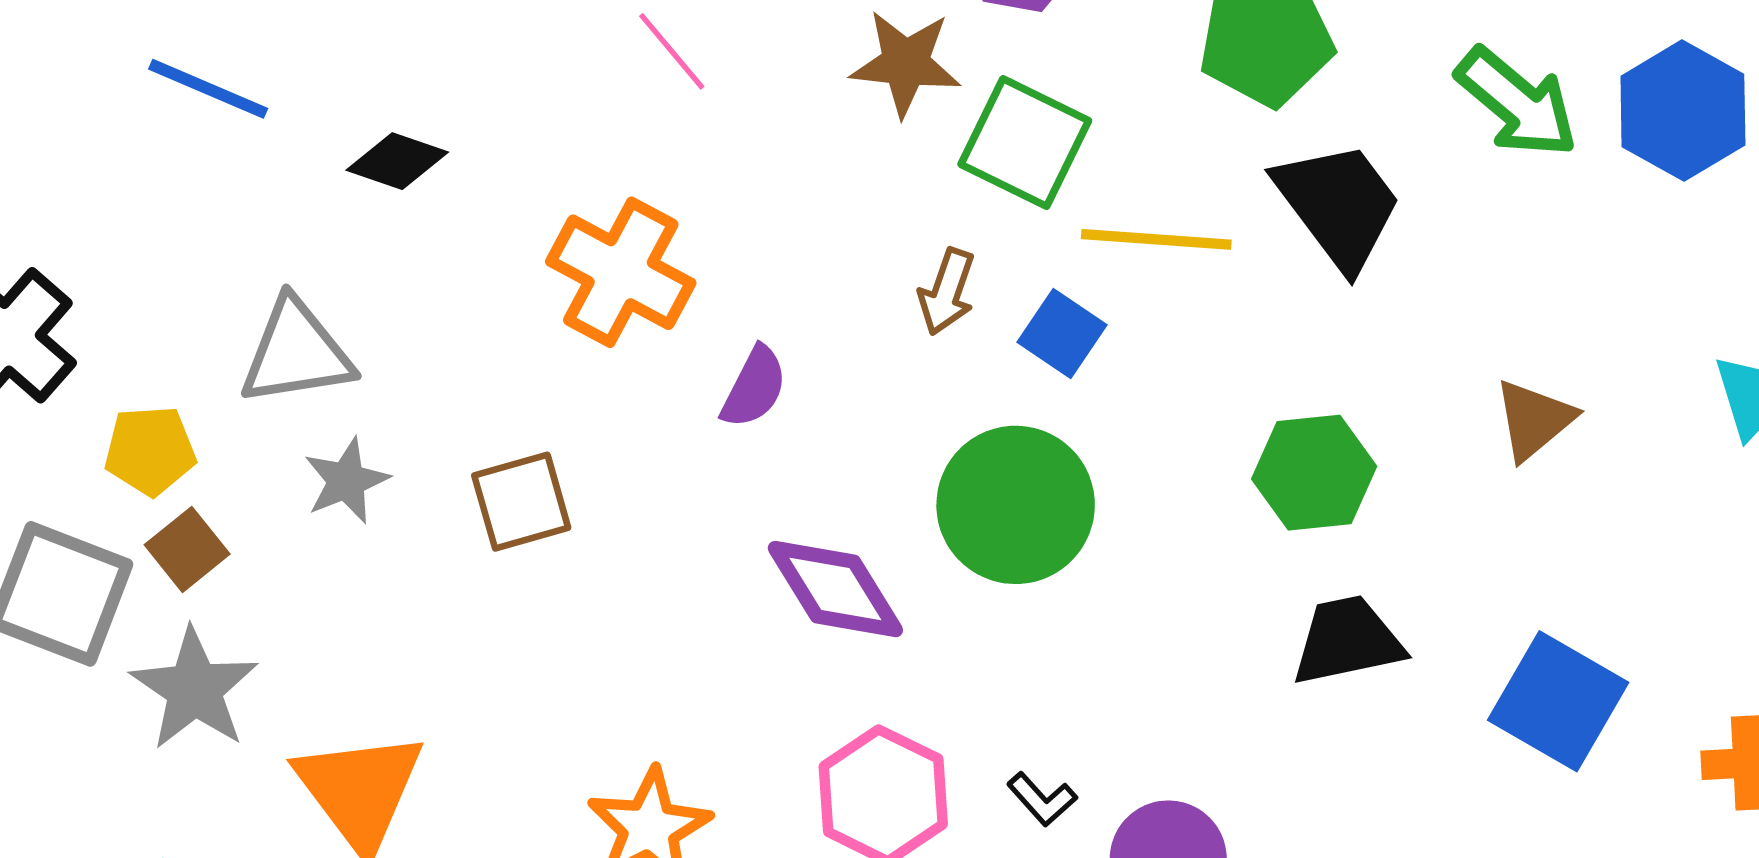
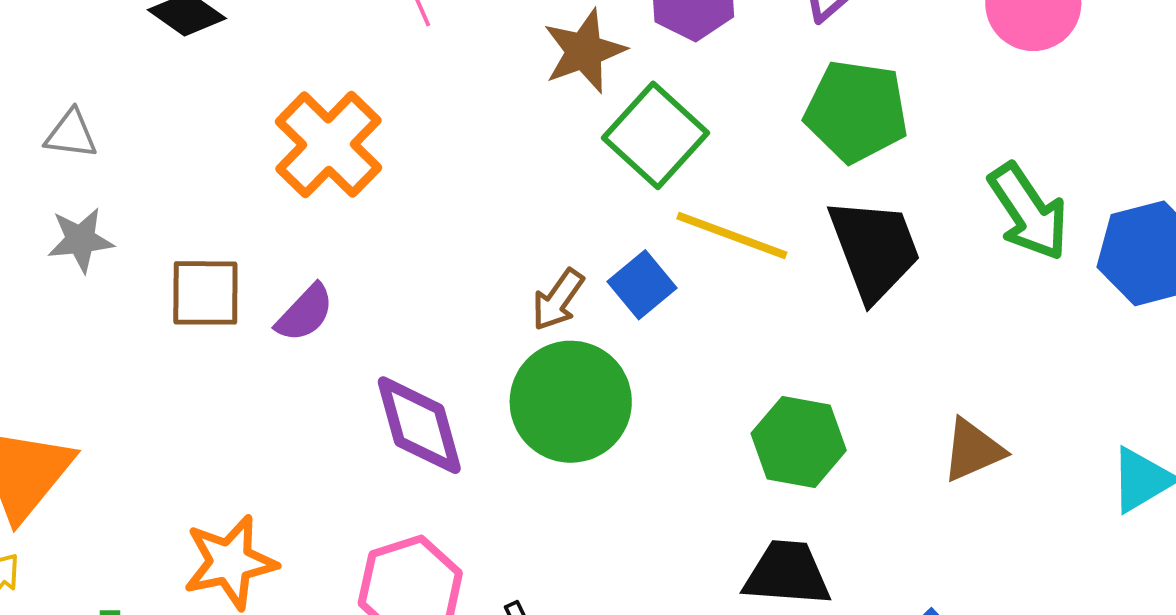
brown star: (906, 63) -> (584, 51), turned 30
brown arrow: (947, 292) -> (558, 300), moved
gray triangle: (296, 353) -> (71, 134), size x0.6
purple semicircle: (754, 387) -> (305, 313), moved

